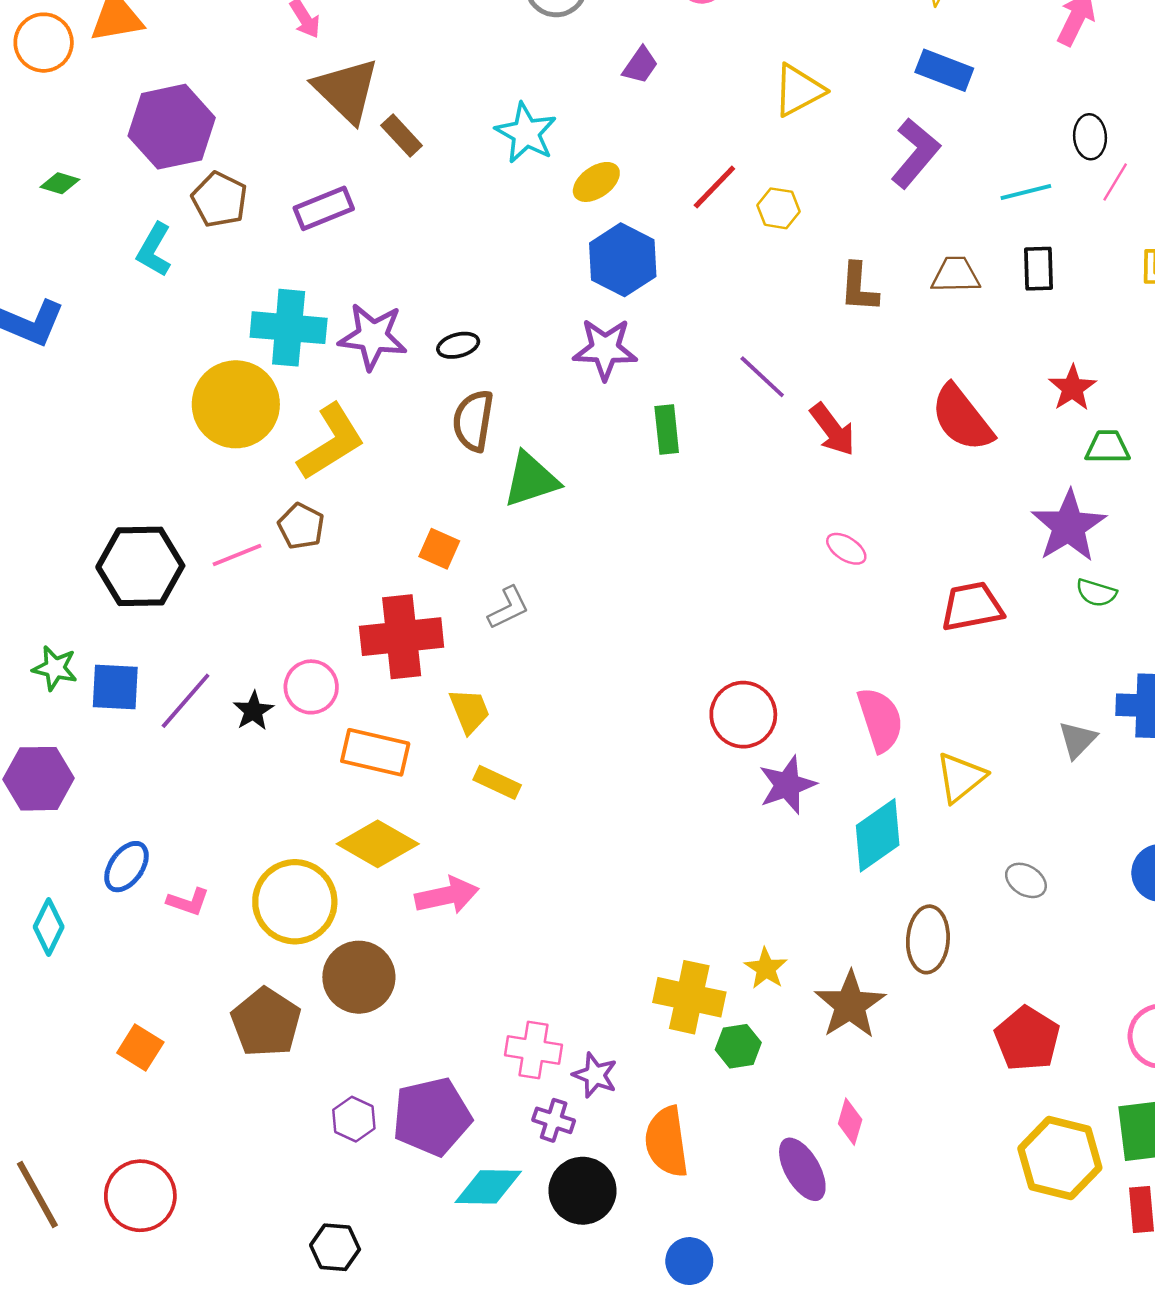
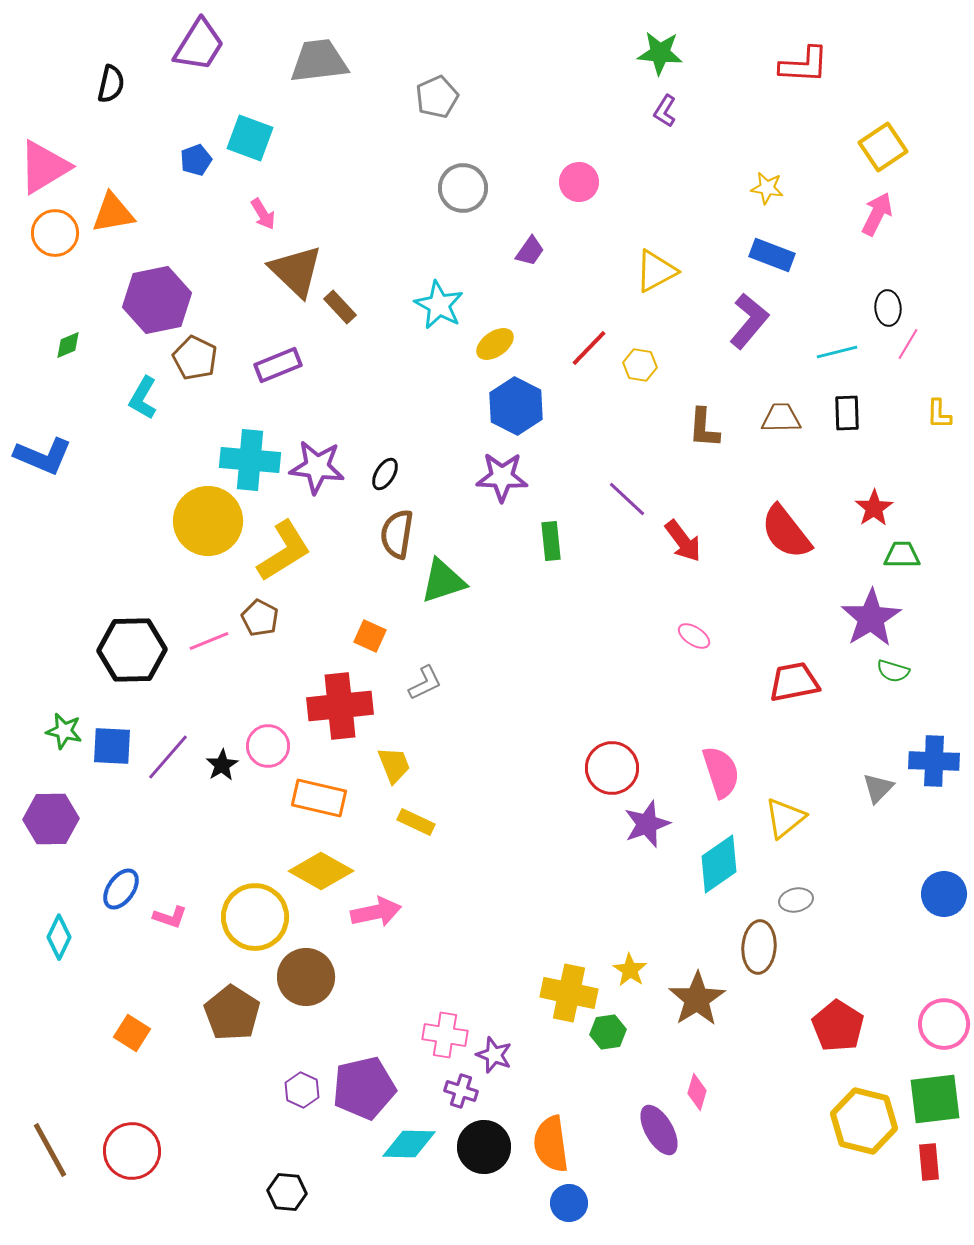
green diamond: (60, 183) -> (68, 345), turned -40
black ellipse: (458, 345) -> (385, 474), turned -44
gray ellipse: (1026, 880) -> (796, 900), moved, turned -44
orange semicircle: (667, 1142) -> (551, 1144), moved

